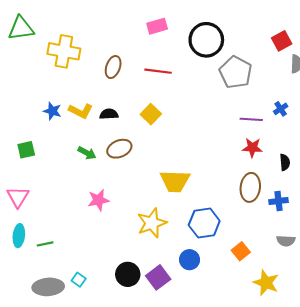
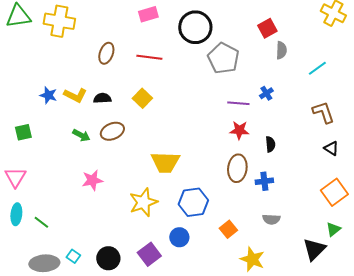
yellow cross: (64, 51) -> (59, 21), moved
green line: (45, 244) -> (41, 222), turned 49
black circle: (128, 274) -> (108, 258), moved

